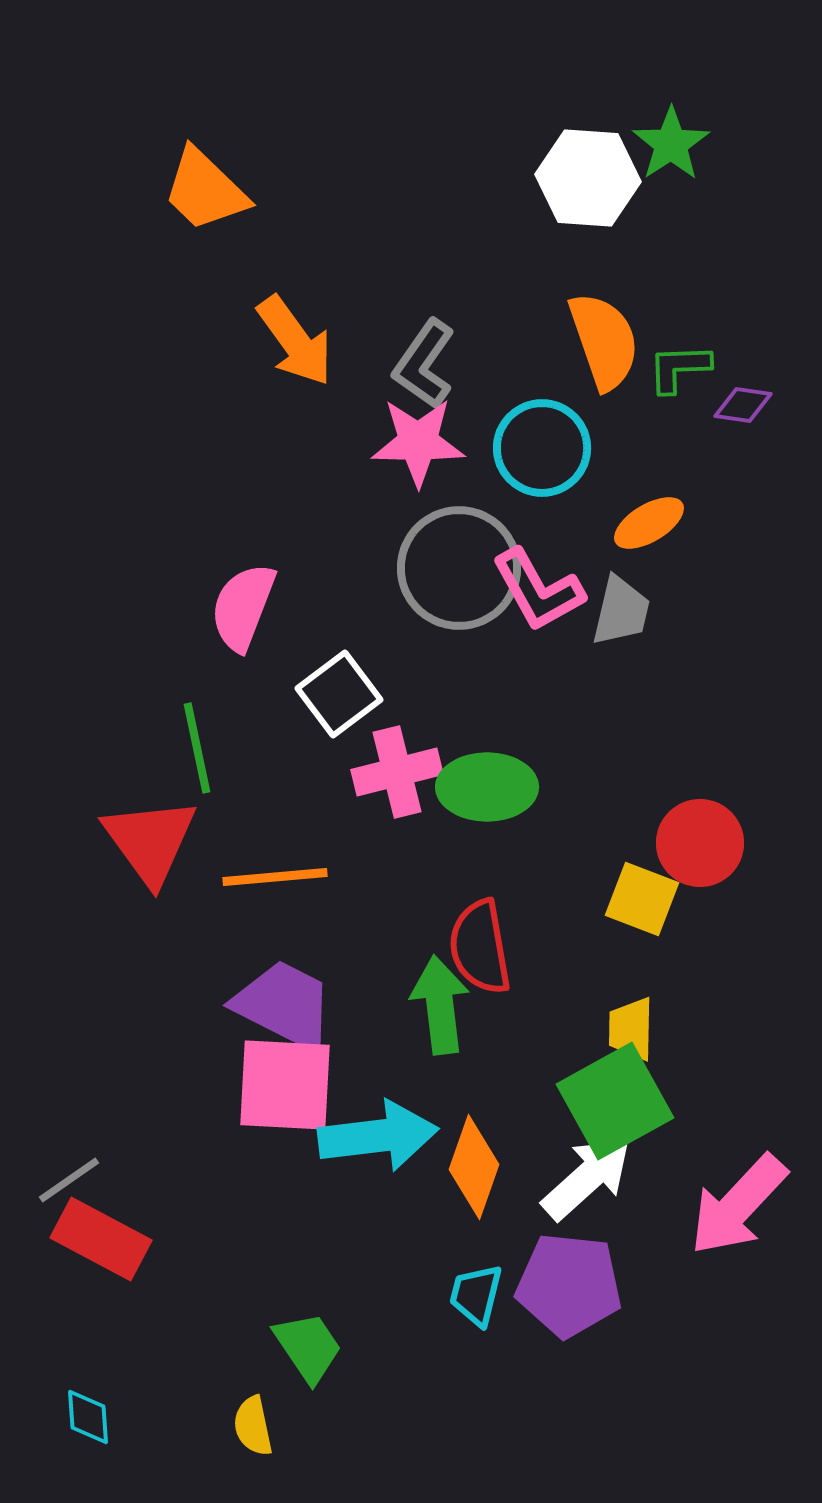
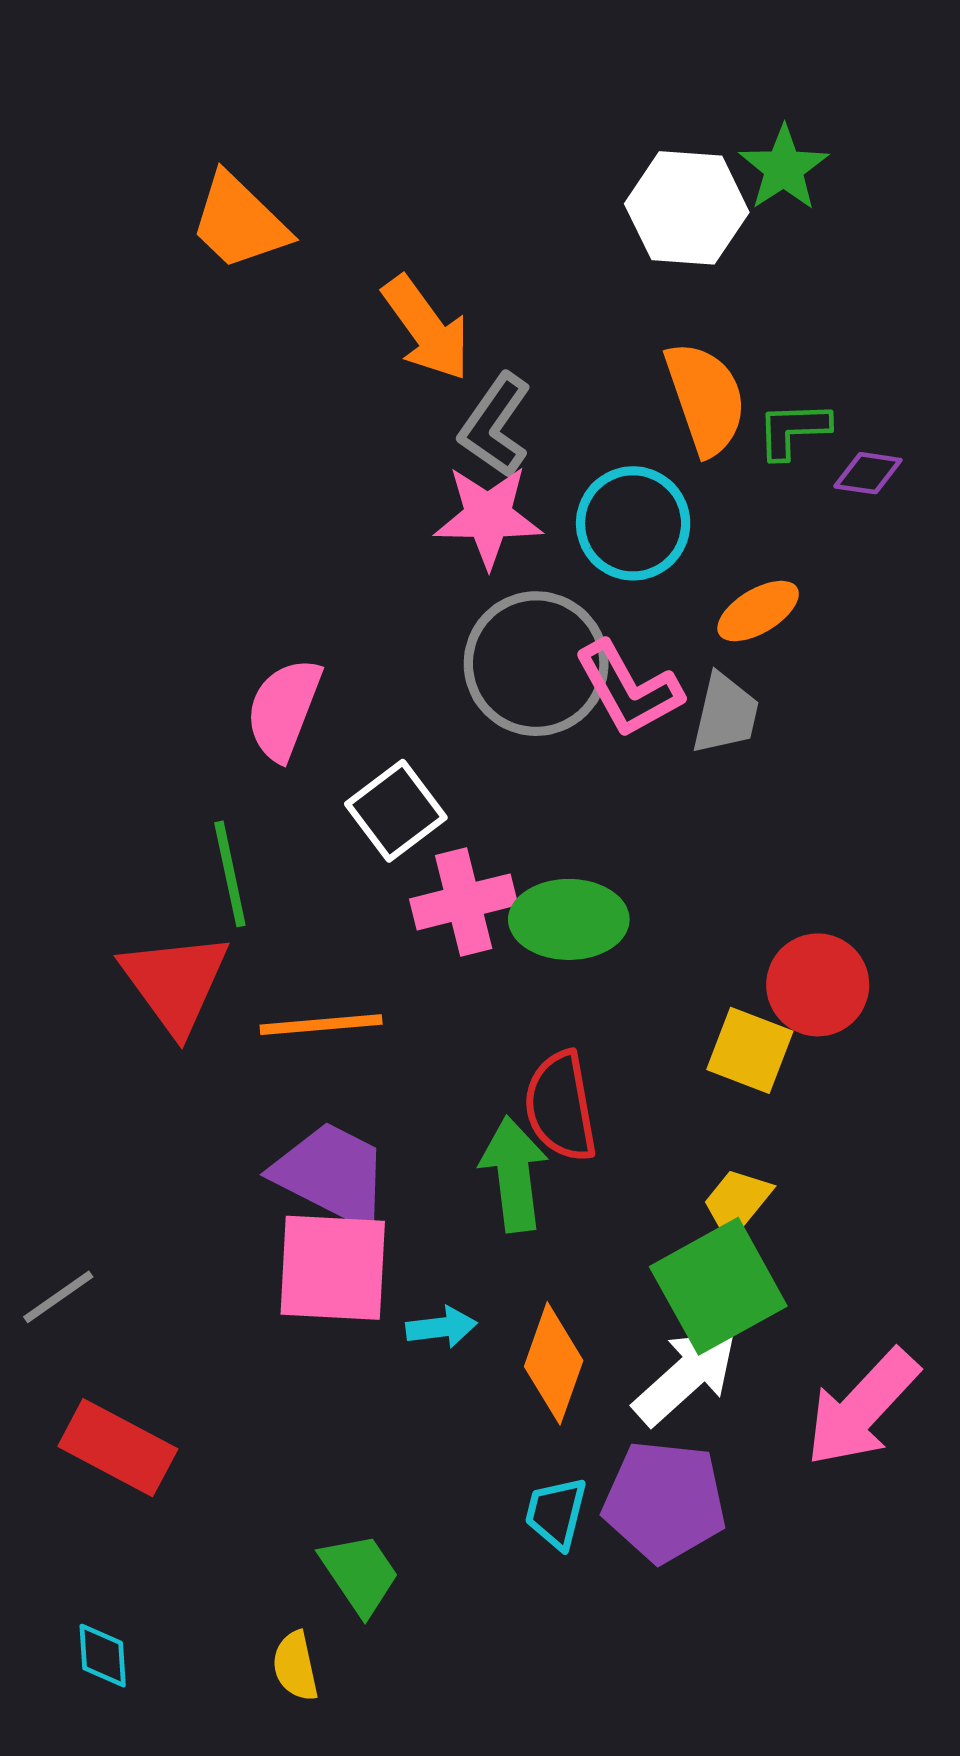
orange arrow: (295, 341) -> (426, 328), moved
yellow trapezoid: (631, 1029) -> (737, 1202), turned 38
cyan arrow: (378, 1136) -> (441, 1327), size x0.5
gray line: (69, 1180) -> (58, 1297), moved

